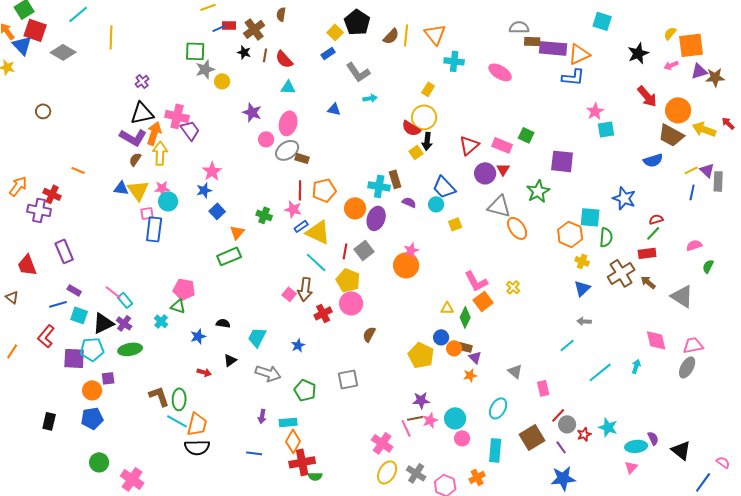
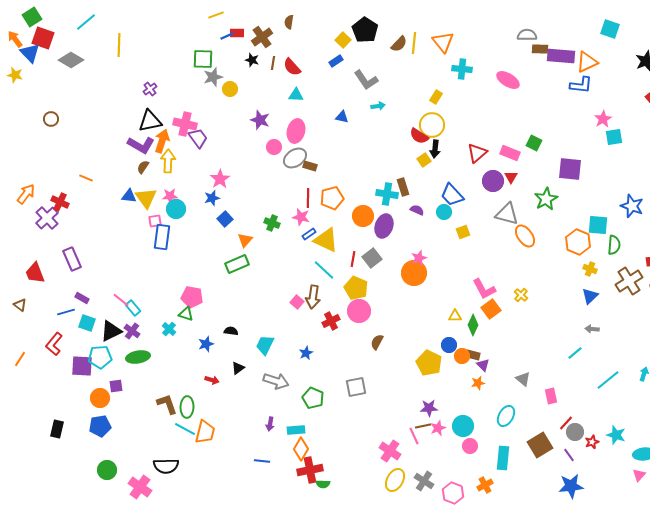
purple cross: (39, 210) -> (47, 218), turned 35
black semicircle: (197, 447) -> (166, 466), moved

